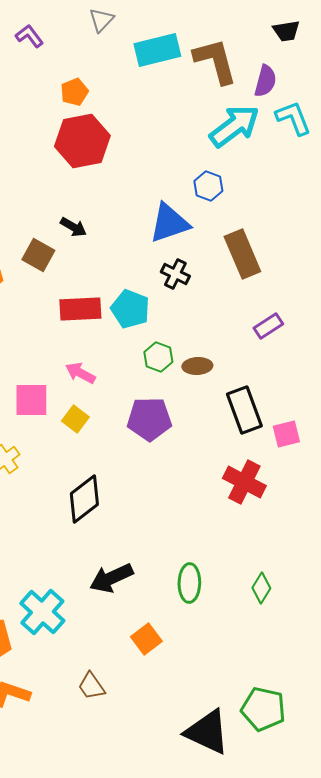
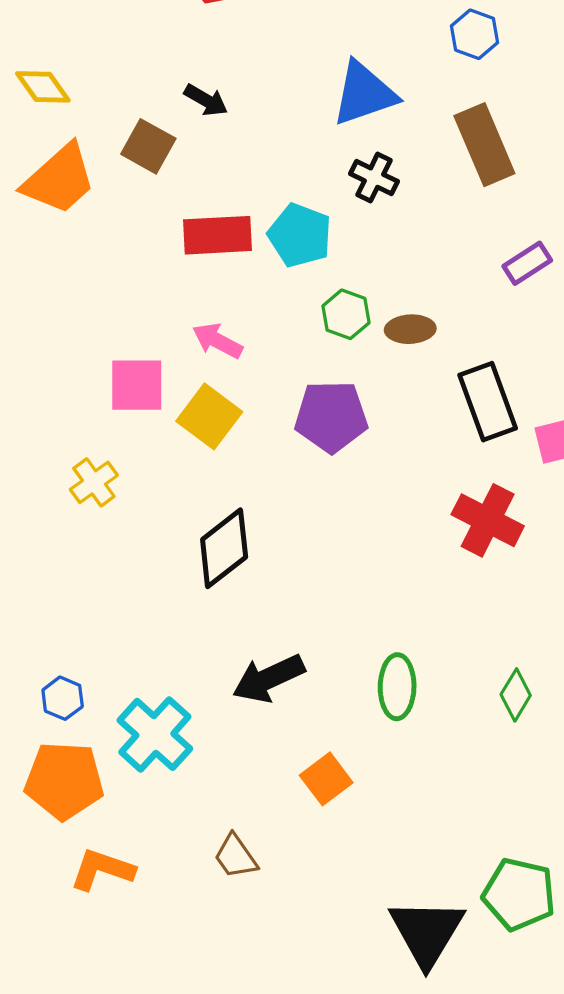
blue hexagon: (208, 186) -> (475, 34), moved
yellow square: (75, 419) -> (209, 416), size x1.4
black triangle: (207, 732) -> (427, 932), turned 36

